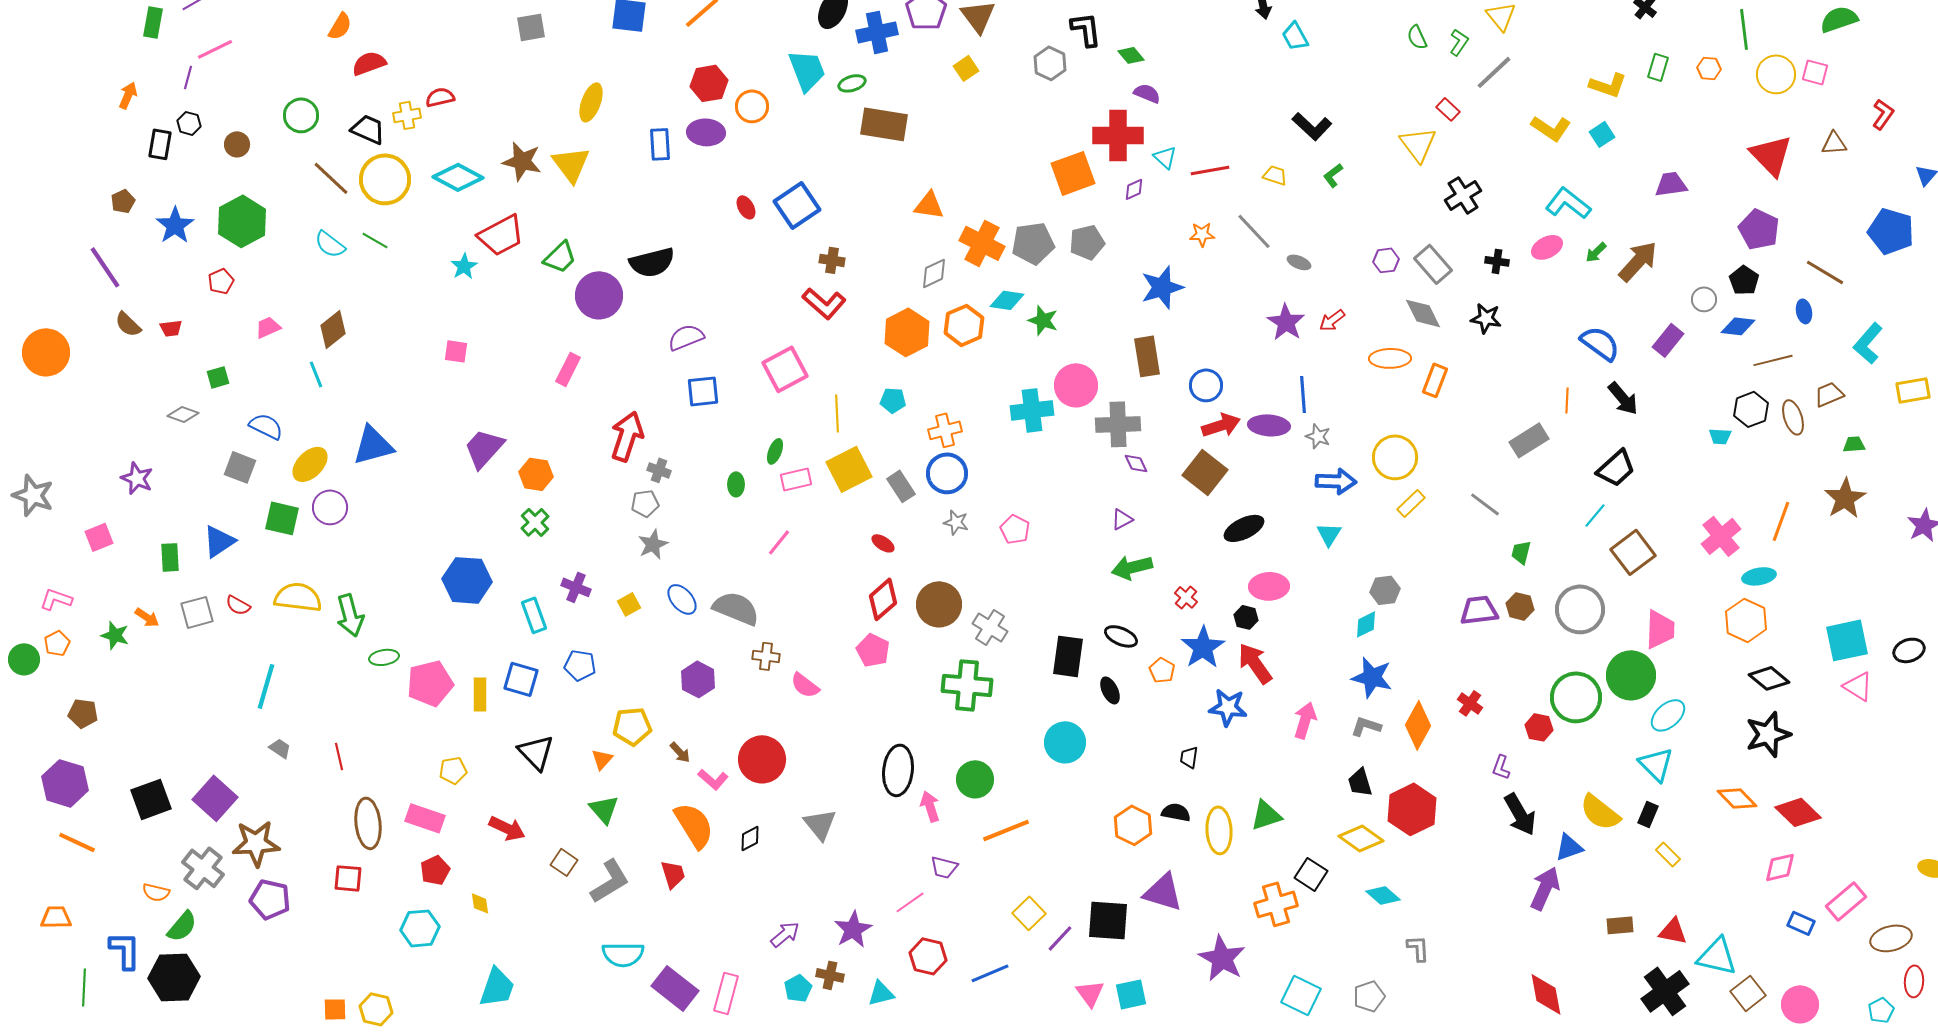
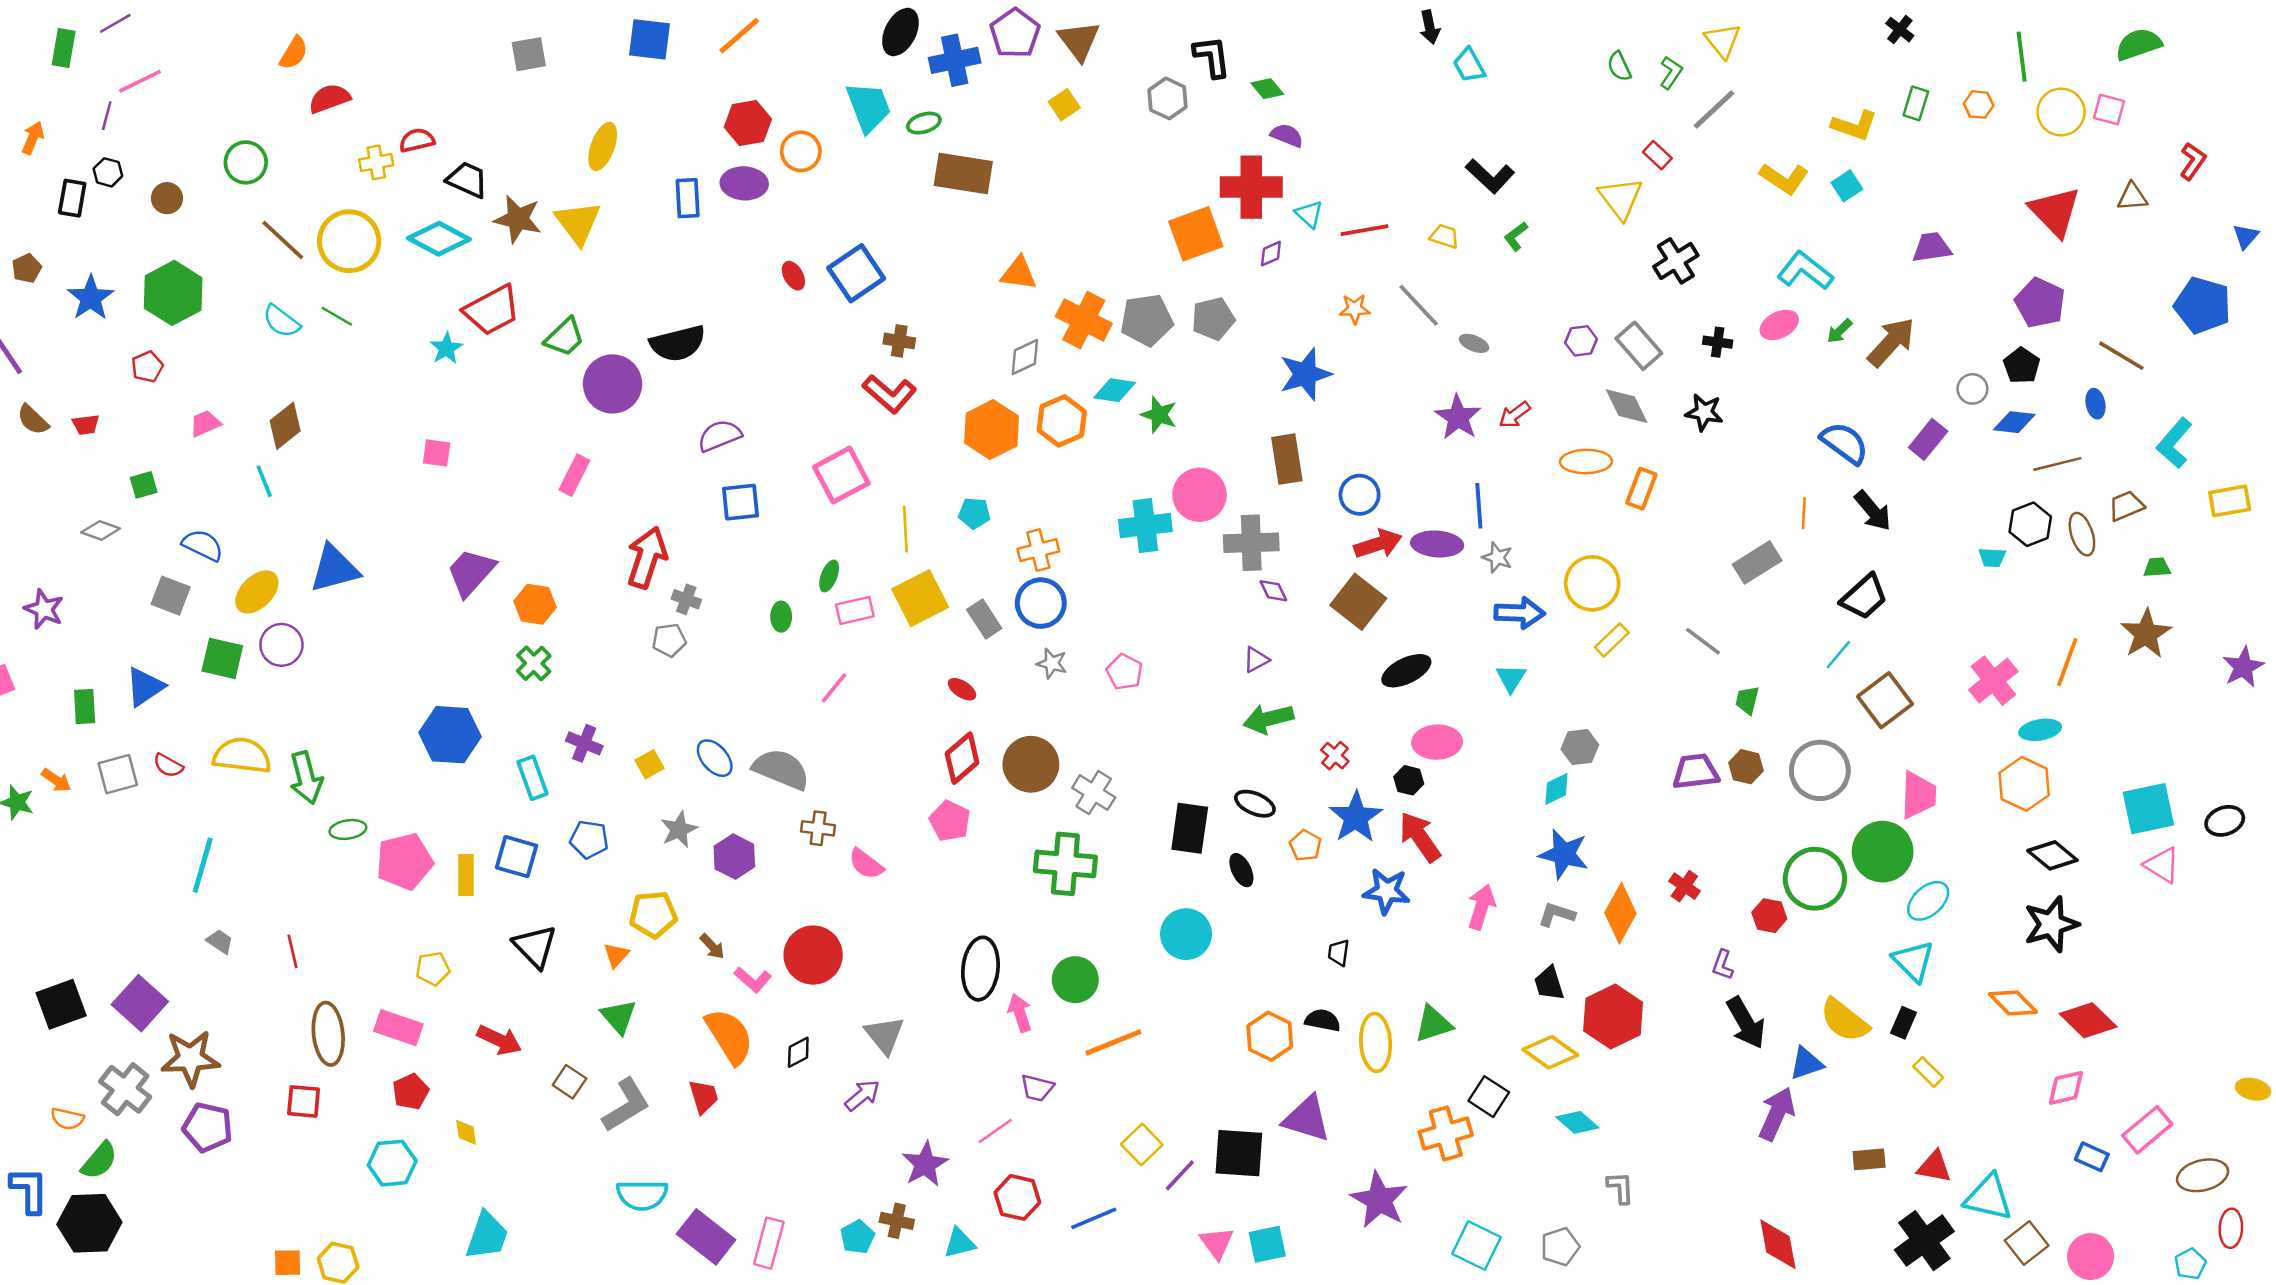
black trapezoid: (368, 129) -> (467, 180), moved
gray star: (653, 544) -> (679, 829), moved
purple arrow: (785, 934) -> (862, 1095), moved

